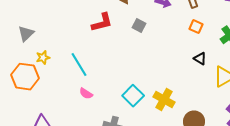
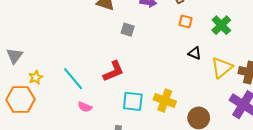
red L-shape: (102, 23) -> (113, 71), moved
cyan square: (133, 96) -> (133, 101), turned -30

